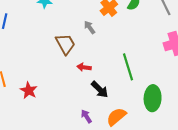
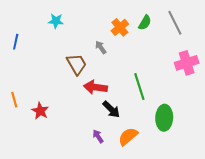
red arrow: (84, 67) -> (95, 87), size x1.6

